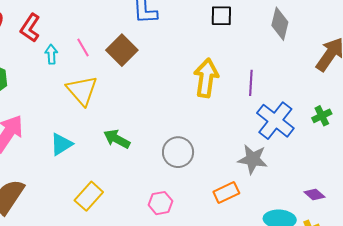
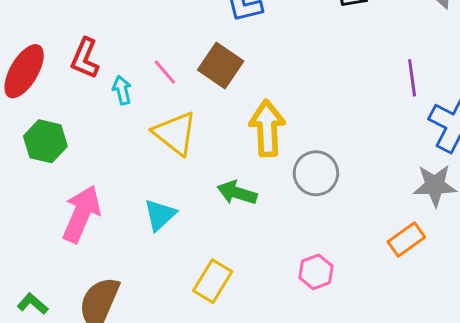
yellow arrow: (206, 78) -> (267, 128), moved
gray circle: (178, 152) -> (316, 173), moved

